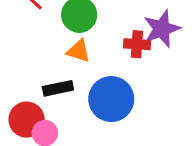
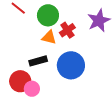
red cross: (137, 44) -> (67, 30), moved, turned -35

